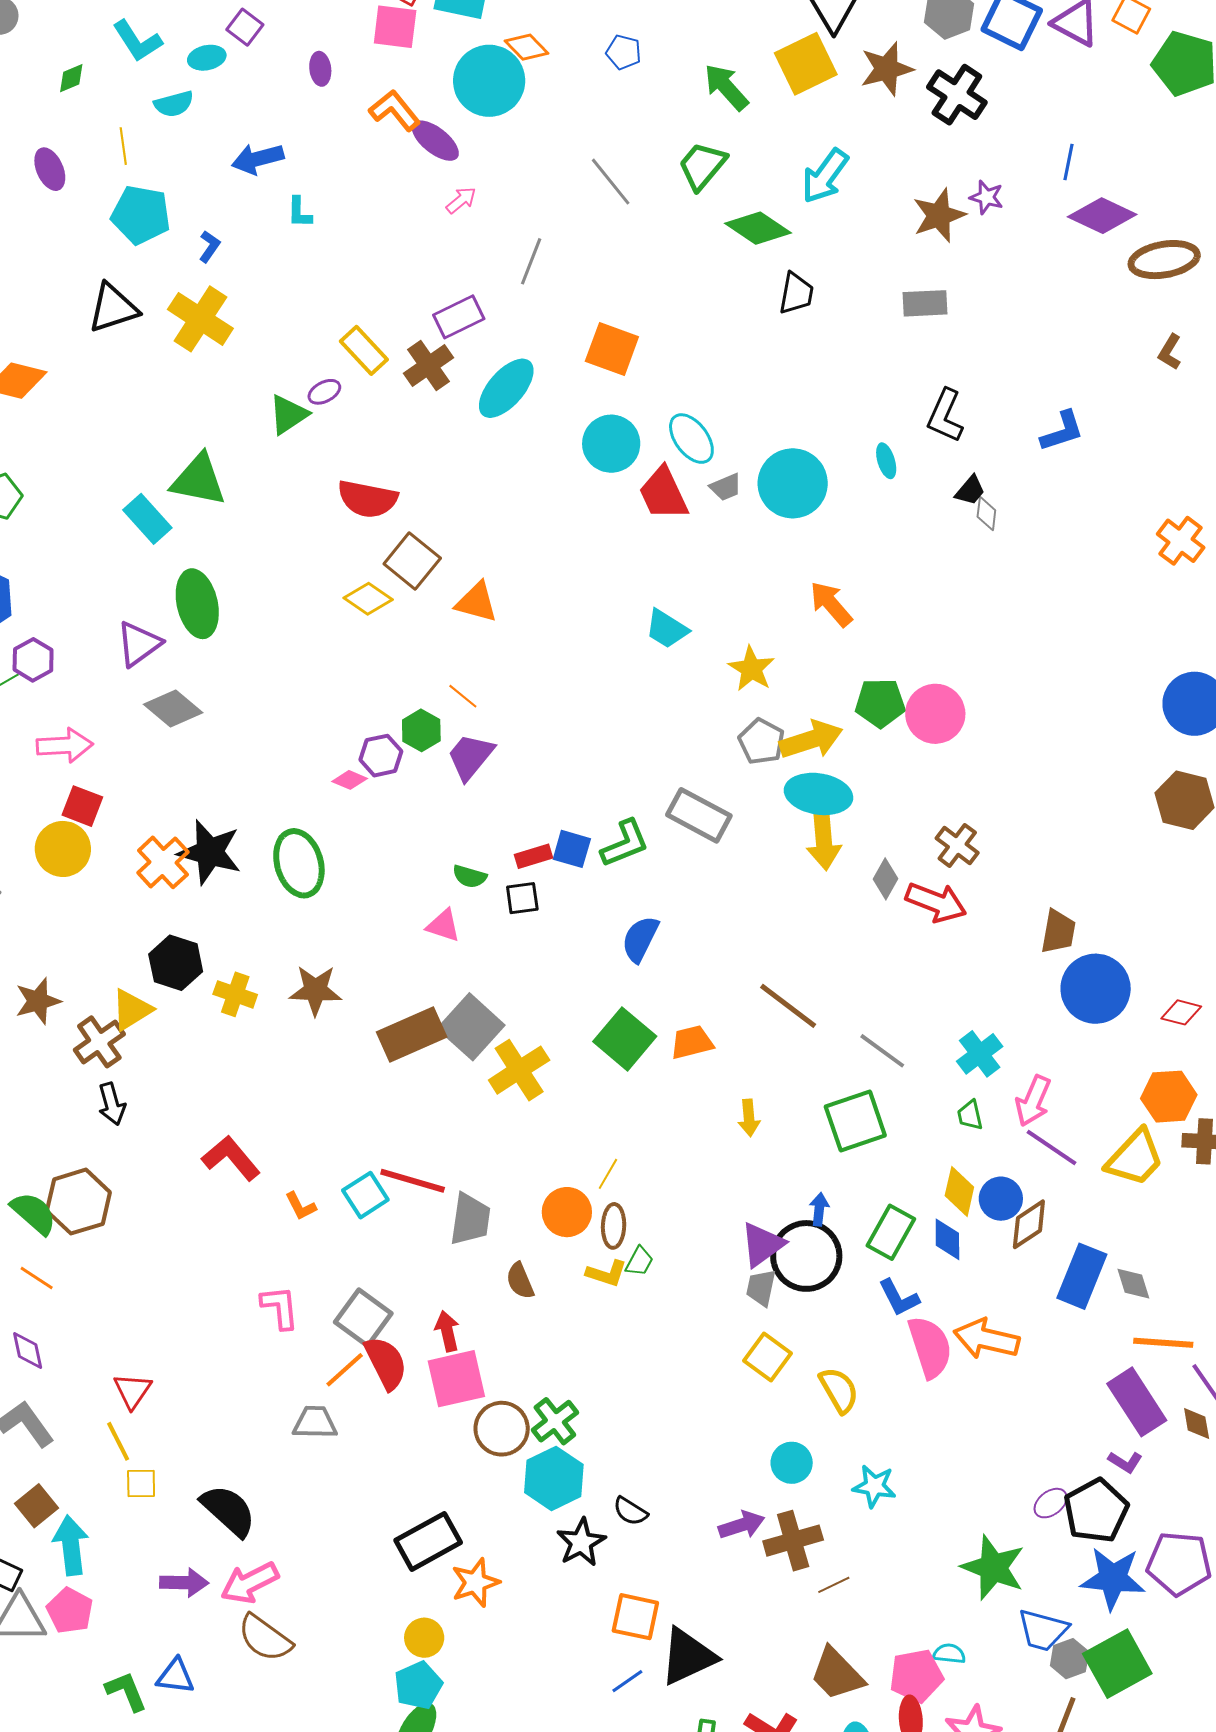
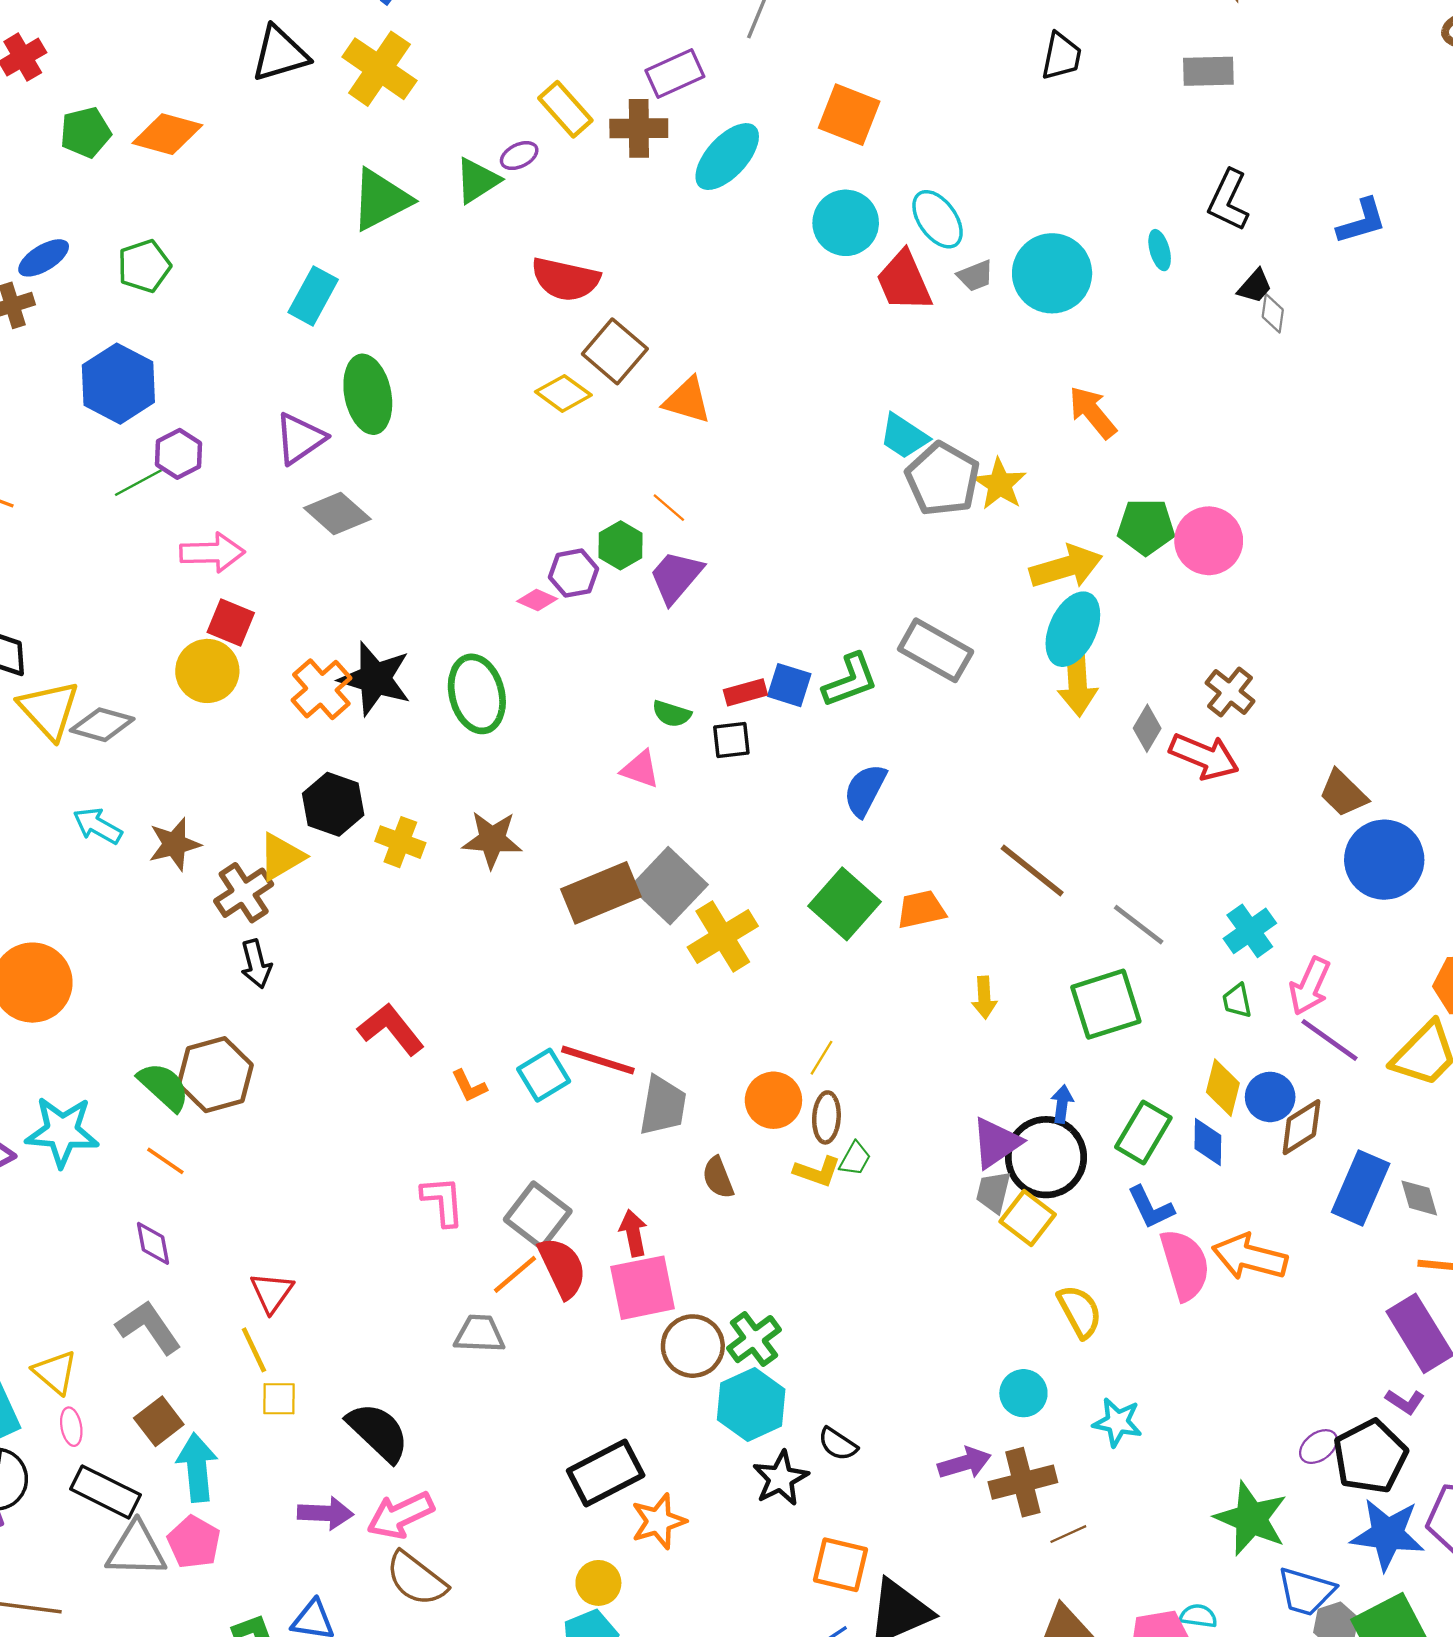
brown cross: (428, 365) -> (639, 128), turned 33
green triangle: (199, 480) -> (381, 200), moved, turned -40
cyan rectangle: (147, 519) -> (313, 296), turned 69
gray pentagon: (762, 742) -> (943, 479), moved, size x1.4
cyan ellipse: (818, 794) -> (1073, 629), turned -76
brown trapezoid: (1058, 932) -> (1343, 793), turned 123
yellow square: (767, 1357) -> (1028, 1218), moved

